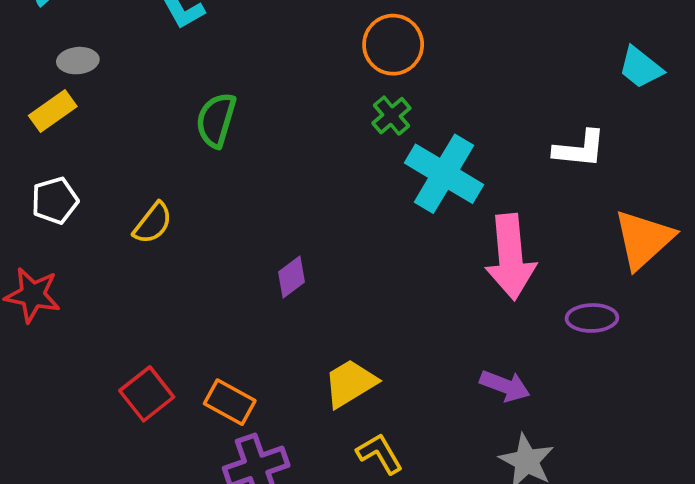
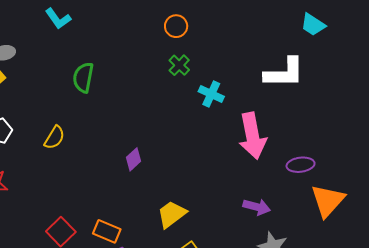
orange circle: (393, 45) -> (176, 26), size x0.7
white L-shape: (580, 149) -> (284, 73), size x1.4
cyan cross: (444, 174) -> (211, 94), size x0.6
orange triangle: (644, 239) -> (328, 201), moved

